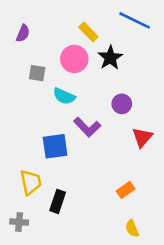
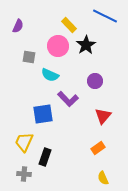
red triangle: (142, 137) -> (103, 116), moved
yellow trapezoid: (31, 182) -> (24, 142), turned -145
gray cross: (19, 222) -> (24, 174), moved

